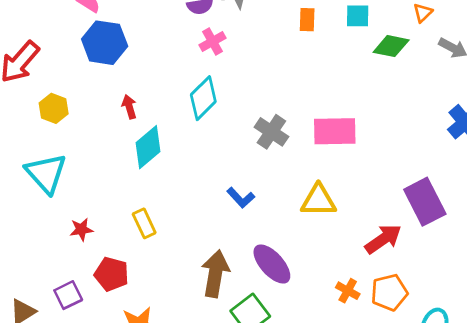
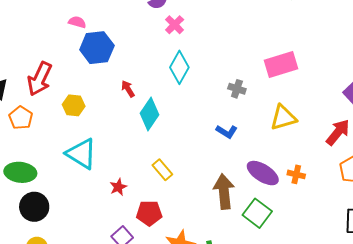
gray cross: (271, 132) -> (237, 89), moved, size x0.7
orange cross: (348, 291) -> (296, 174), moved

